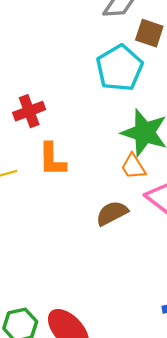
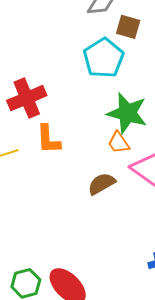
red cross: (29, 111) -> (27, 98), size x1.4

